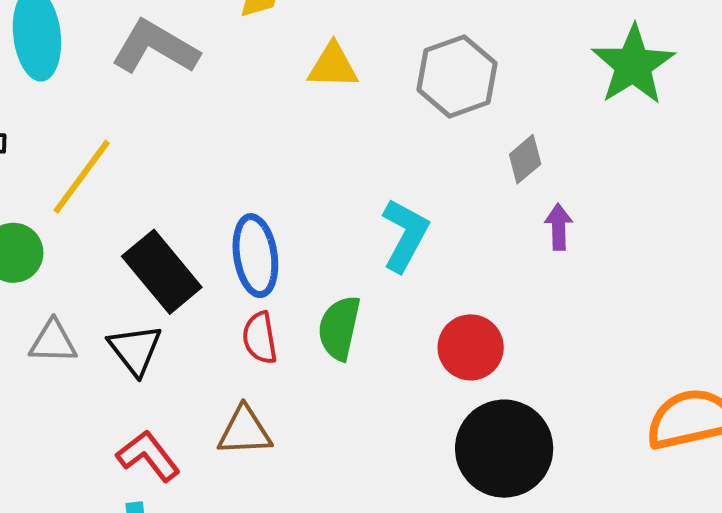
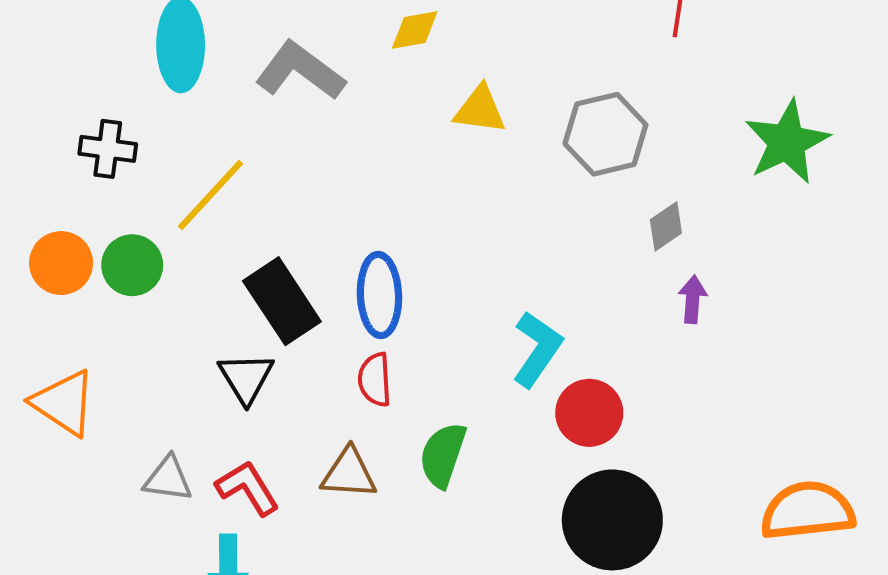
cyan L-shape: (405, 235) -> (537, 349), moved
green semicircle: (339, 328) -> (443, 455), moved
gray triangle: (53, 342) -> (168, 479), moved

